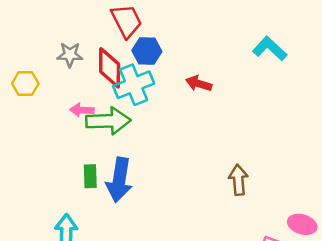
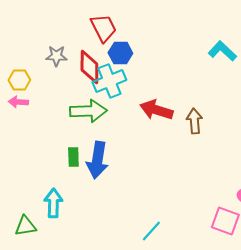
red arrow: (199, 84) -> (156, 110), moved, size x1.5
pink arrow: (82, 110) -> (18, 102), moved
brown arrow: (238, 180) -> (194, 121), moved

